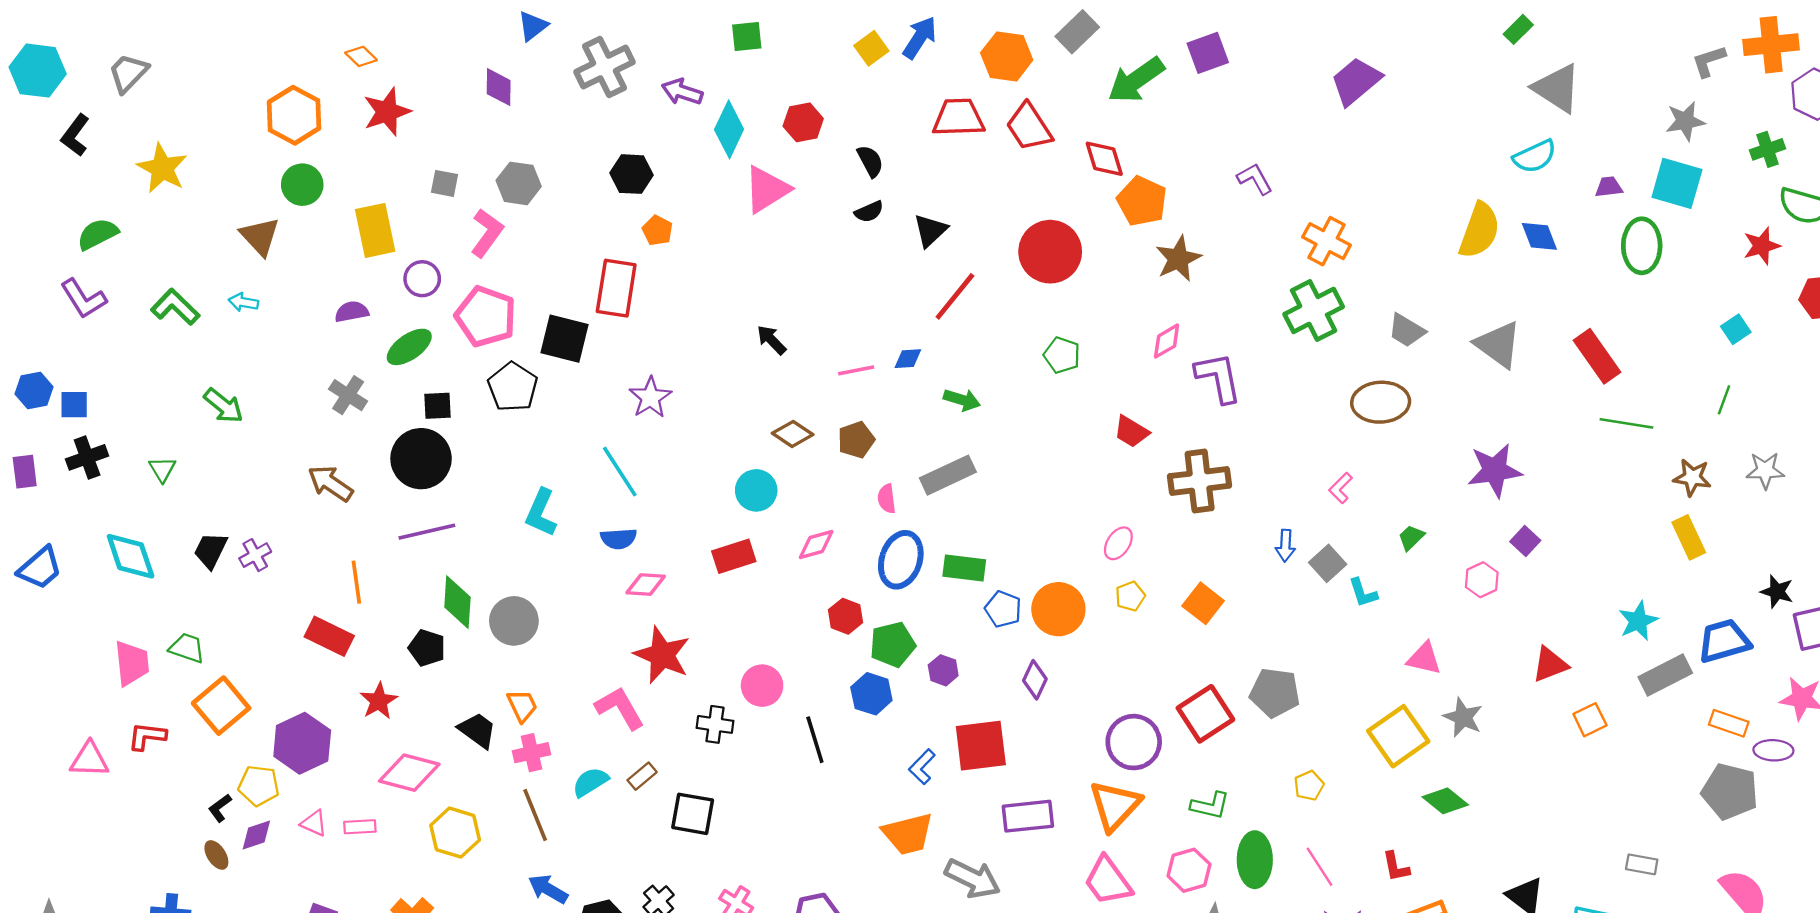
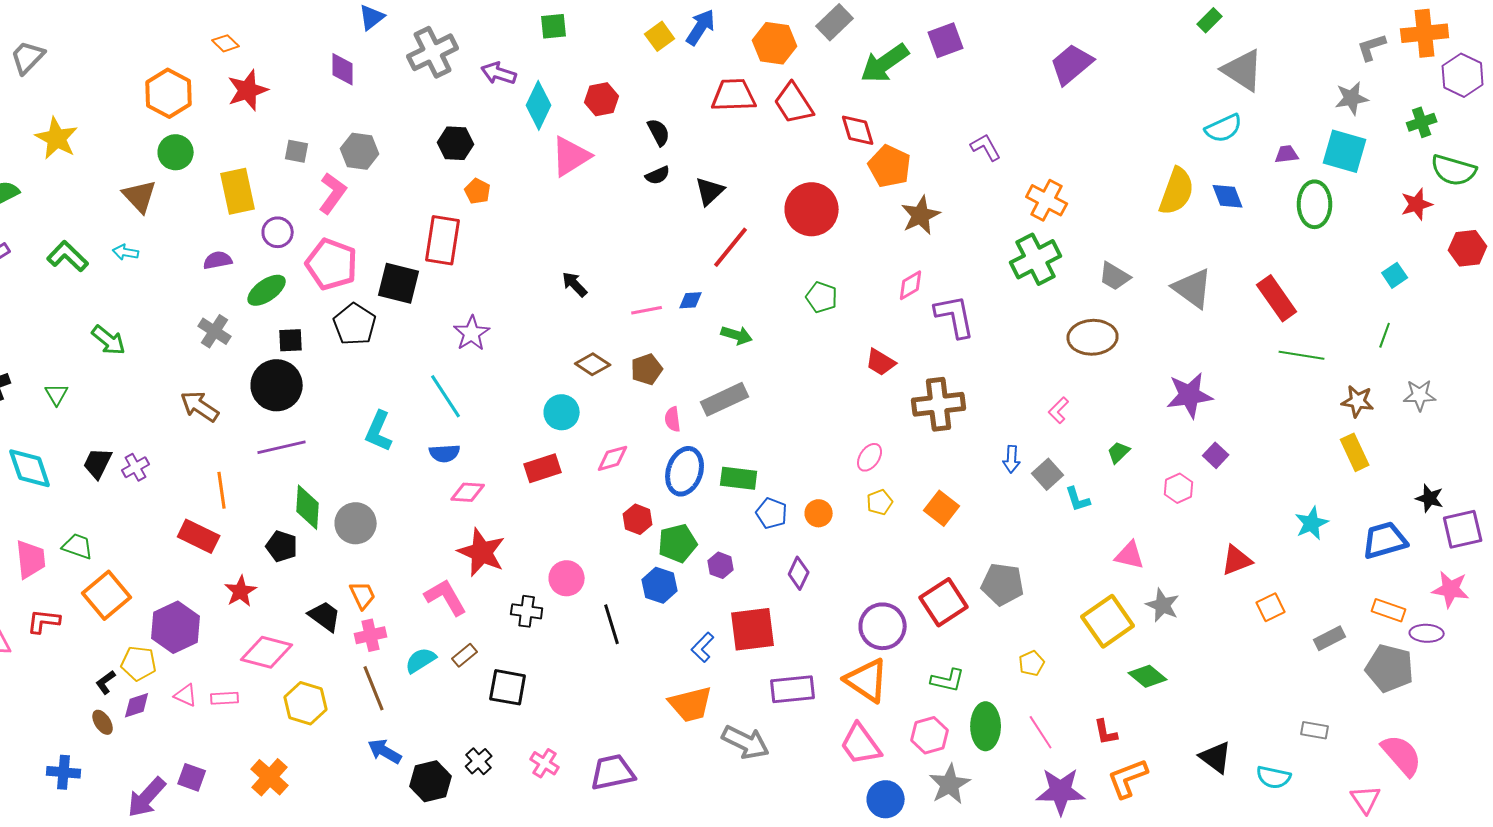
orange circle: (1058, 609) -> (819, 513), size x0.6
gray rectangle: (1665, 675) -> (1330, 638), moved, size x0.7
orange triangle: (1115, 806) -> (867, 680), turned -39

